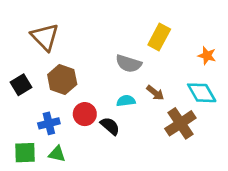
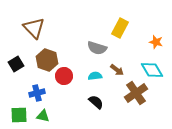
red circle: (85, 114) -> (64, 76), moved
black semicircle: (110, 126) -> (96, 102), moved

